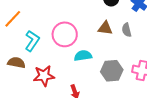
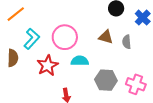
brown semicircle: (16, 63) -> (13, 58), turned 72
red star: (44, 76) -> (48, 65), moved, turned -30

